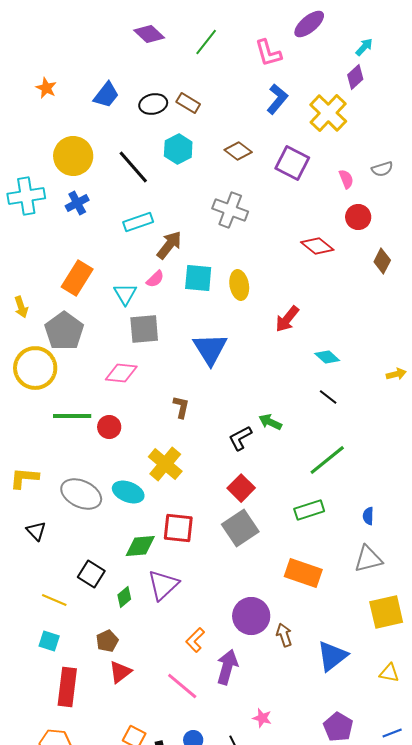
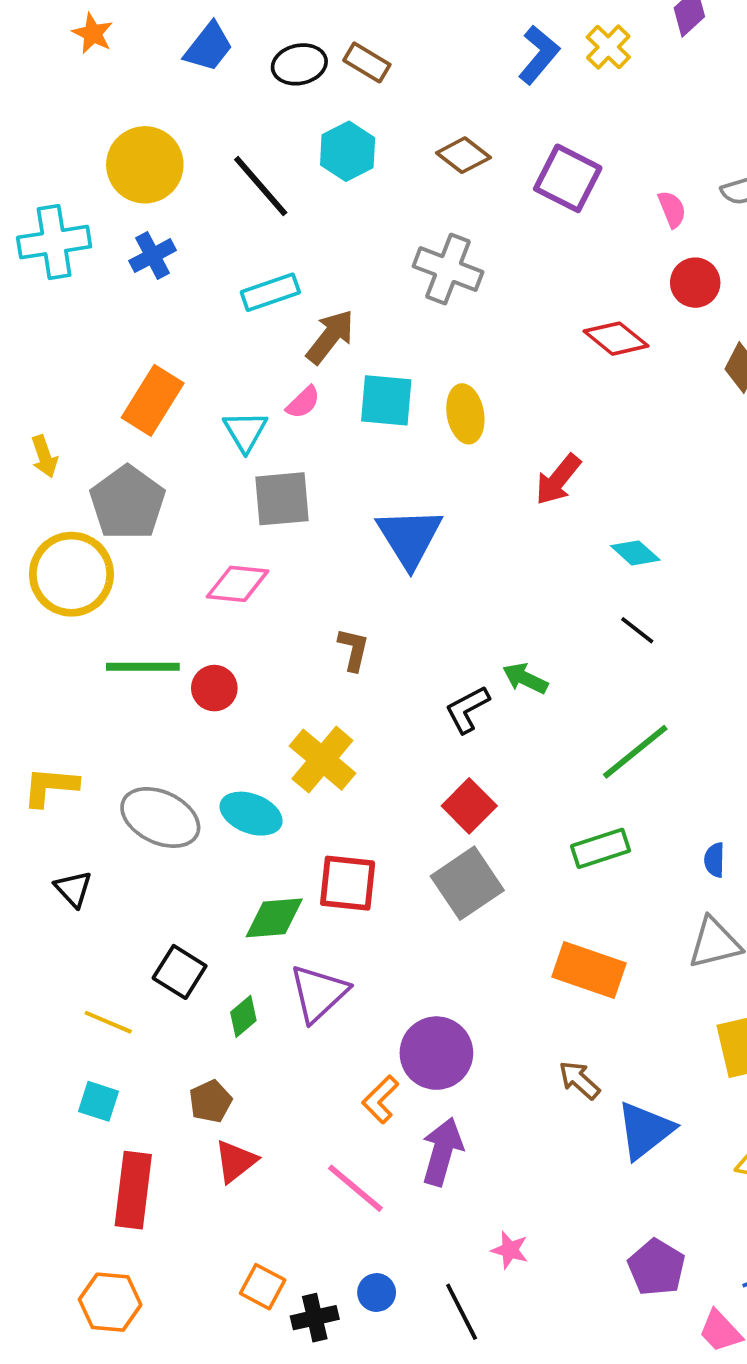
yellow cross: (328, 113) -> (608, 47), moved, size x0.6
purple circle: (251, 616) -> (436, 1053), moved
brown arrow: (284, 635) -> (579, 1080), moved, turned -30

